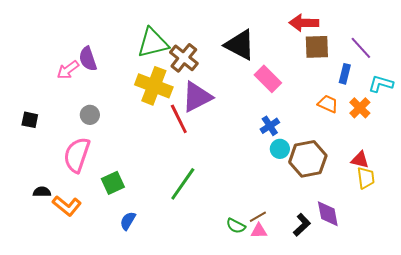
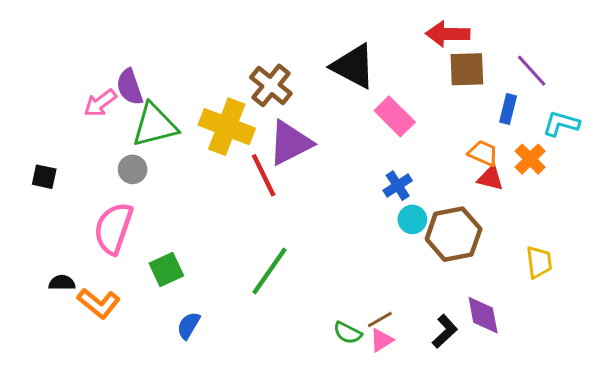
green triangle: (153, 43) -> (155, 125), moved
red triangle: (360, 160) -> (490, 178), moved
pink triangle: (259, 231) -> (381, 340), turned -30

